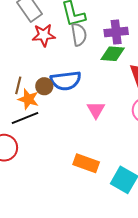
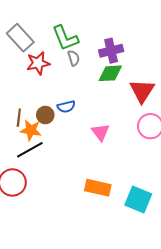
gray semicircle: (79, 34) -> (74, 58), size x0.7
blue semicircle: (66, 81) -> (66, 107), size x0.6

